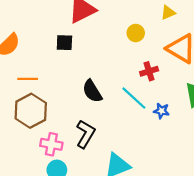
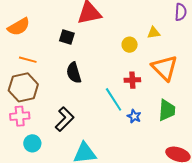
yellow triangle: (168, 13) -> (154, 33), moved
black semicircle: (92, 91) -> (74, 73), moved
pink cross: (51, 144) -> (20, 116), moved, turned -30

